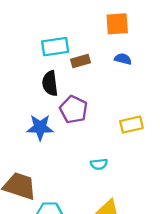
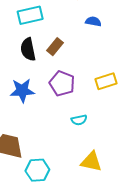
brown rectangle: (80, 61) -> (55, 47), moved, turned -30
purple pentagon: (74, 110) -> (62, 83), moved

